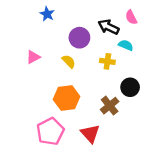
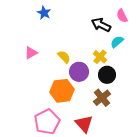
purple circle: (79, 38) -> (79, 72), moved
cyan semicircle: (126, 45) -> (117, 42), turned -64
yellow cross: (107, 61) -> (100, 57), turned 32
black circle: (130, 87) -> (107, 75), moved

